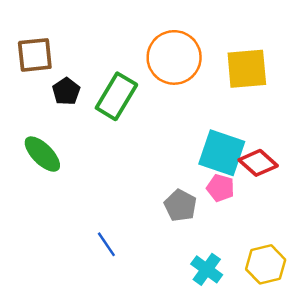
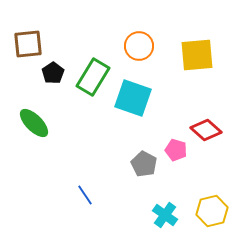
orange circle: (174, 57) -> (139, 46), size x0.7
cyan square: (222, 153) -> (133, 98), moved

